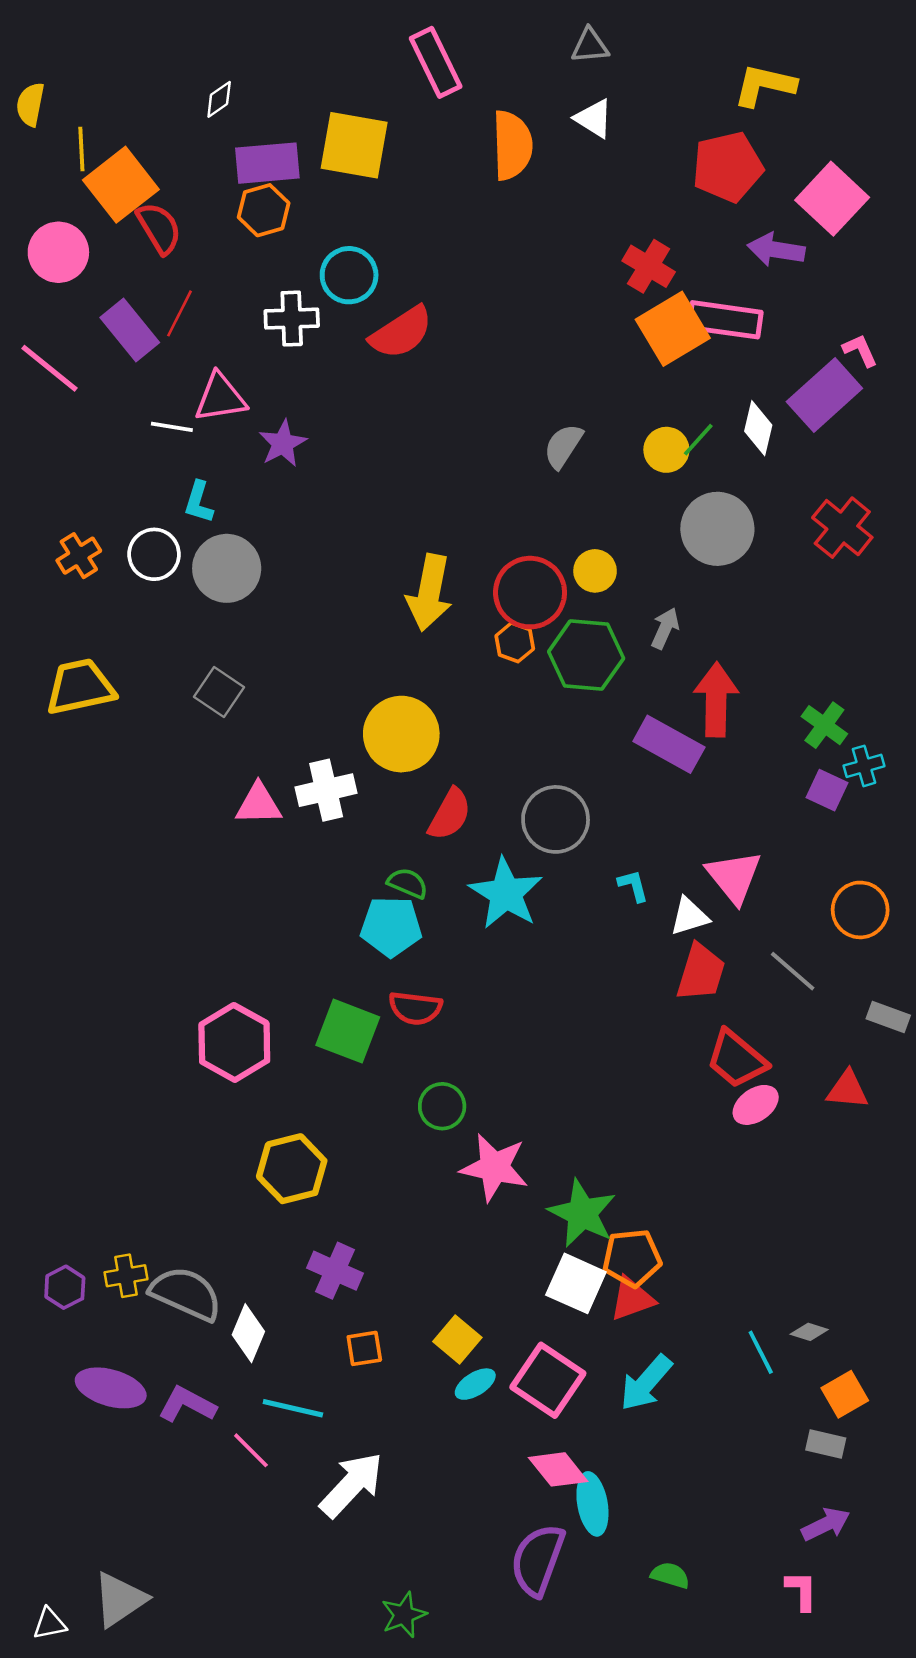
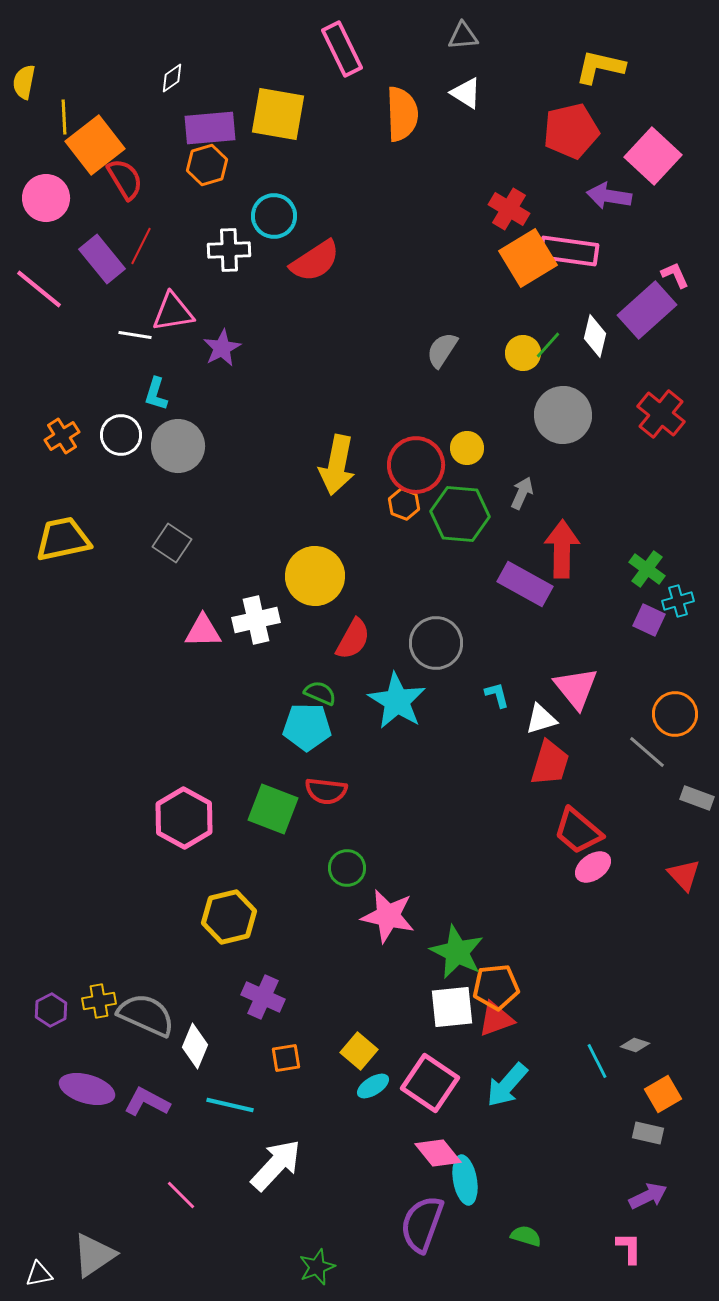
gray line: (793, 971) -> (647, 752), moved
red triangle: (847, 1090) -> (684, 875), moved, turned 42
white square: (576, 1283) -> (452, 1007), turned -30
pink line: (251, 1450) -> (181, 1195), moved

